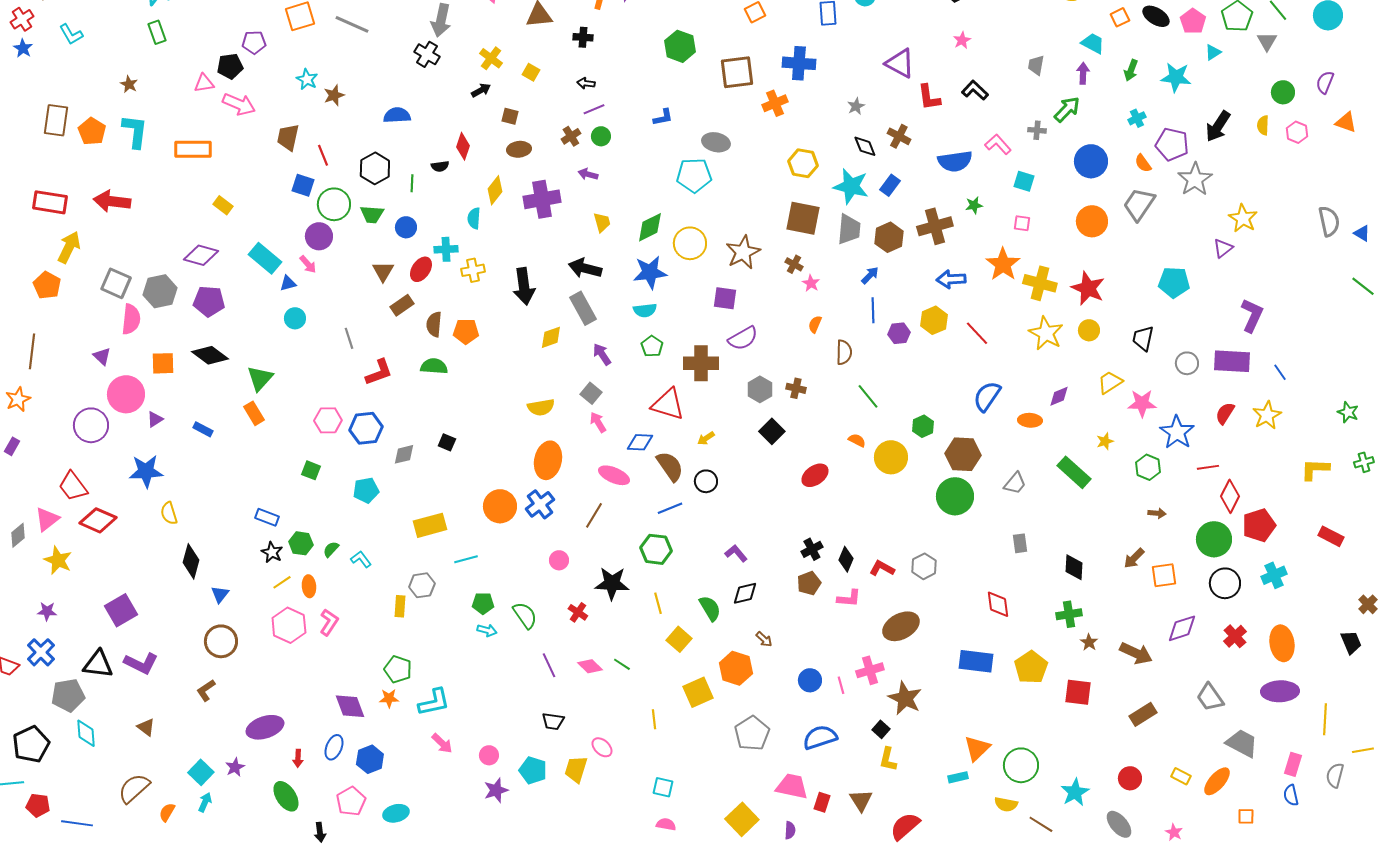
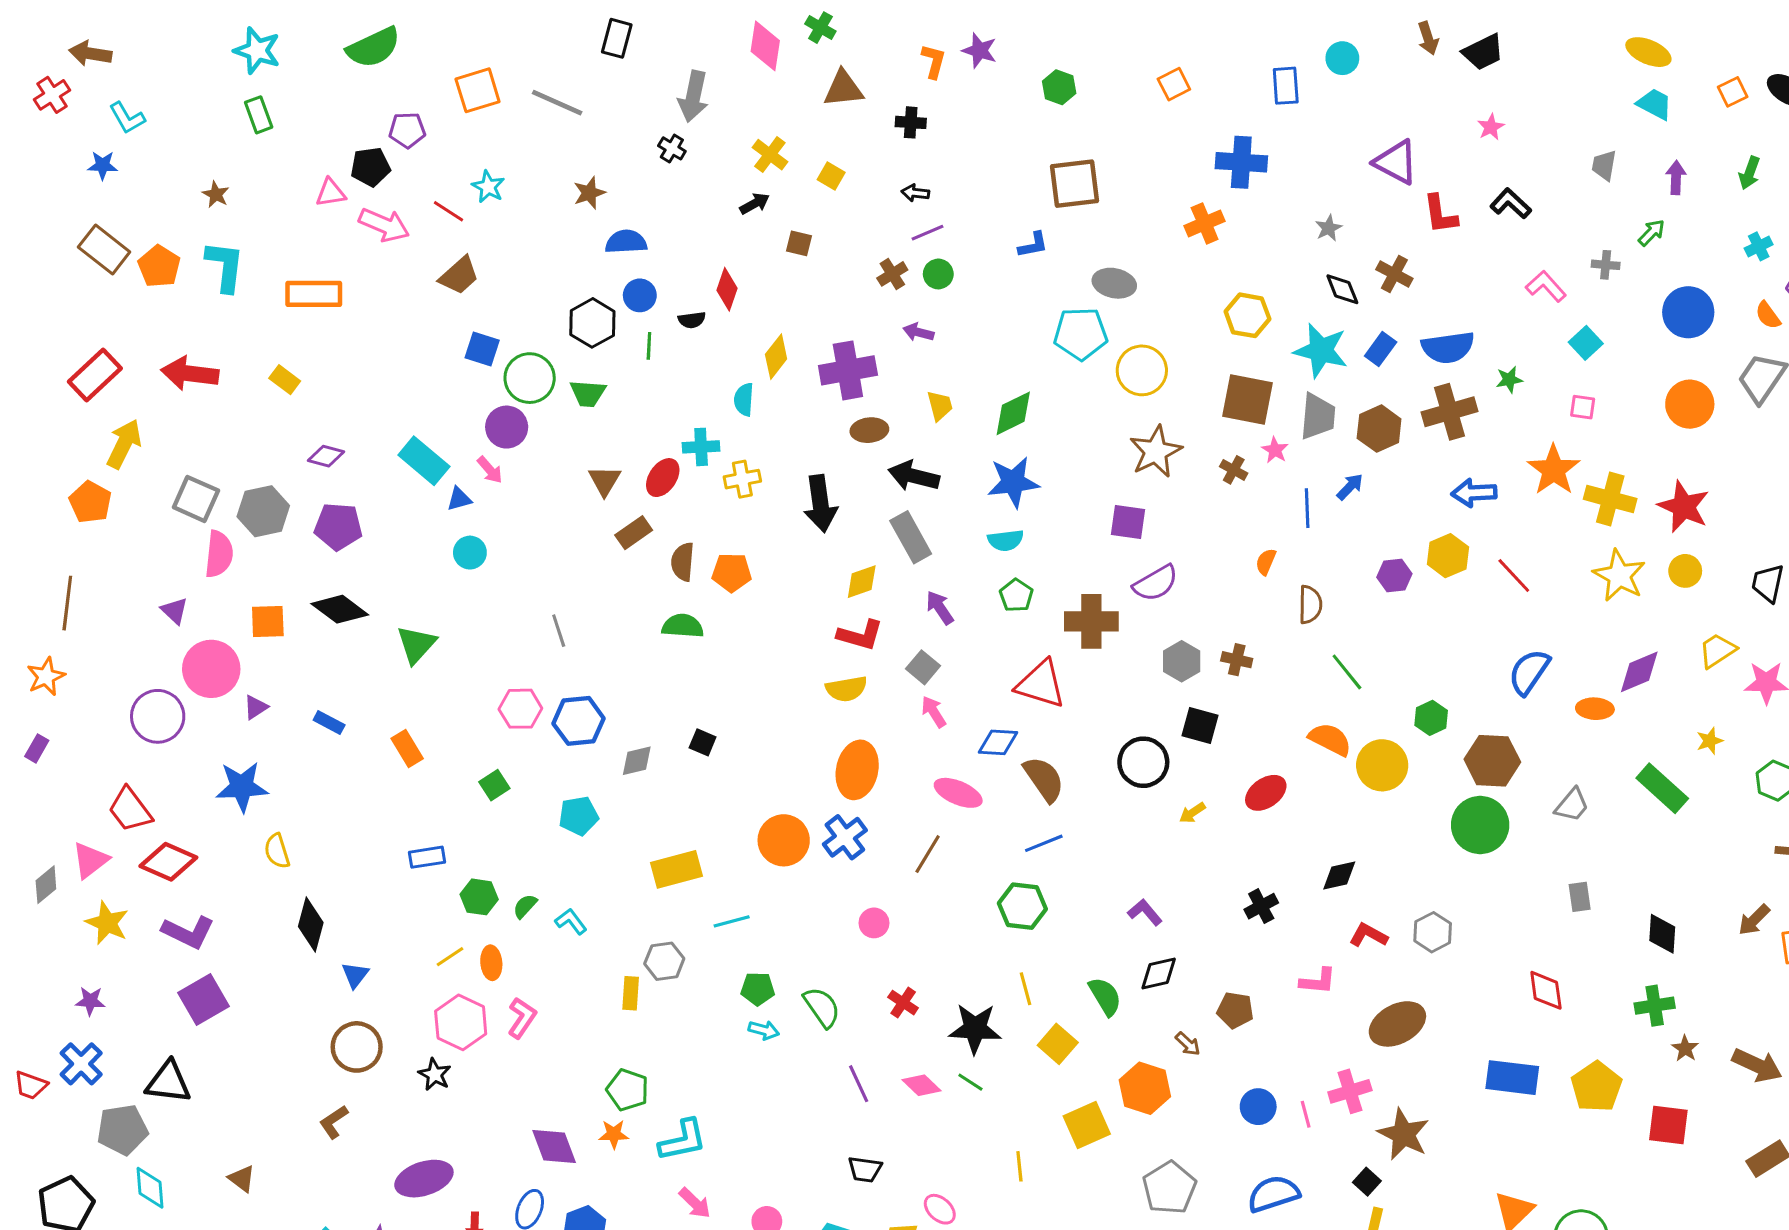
cyan trapezoid: (1093, 43) -> (1655, 104), moved
green hexagon: (680, 46) -> (1059, 87), moved, size x0.7
blue star: (23, 48) -> (103, 165), moved, turned -30
black cross: (427, 54) -> (672, 148), size x0.7
brown square: (737, 72) -> (1074, 184), moved
brown star: (334, 95) -> (589, 193), moved
green arrow: (1067, 109) -> (1652, 233), size x0.7
brown rectangle: (56, 120) -> (104, 249), turned -60
brown trapezoid: (288, 137) -> (459, 276), turned -144
brown ellipse: (519, 149) -> (869, 430), moved
red line: (323, 155) -> (448, 211), moved, turned -35
blue semicircle: (955, 161) -> (1448, 347), moved
cyan square: (1024, 181) -> (1586, 343), turned 30
red rectangle: (50, 202) -> (95, 375), turned -52
yellow rectangle: (223, 205) -> (285, 380), moved
blue circle: (406, 227) -> (640, 295), moved
yellow circle: (690, 243) -> (1142, 370), moved
purple diamond: (201, 255) -> (326, 456), size x0.7
pink star: (811, 283) -> (1275, 450), moved
blue line: (873, 310) -> (1307, 508), moved
gray line: (349, 338) -> (559, 631), moved
red L-shape: (379, 372) -> (860, 635), moved, turned 36
purple diamond: (1059, 396) -> (1639, 672), size x1.4
orange rectangle: (254, 413) -> (407, 748), moved
black square: (772, 431) -> (1200, 726), turned -30
yellow arrow: (706, 438) -> (1192, 813), moved
orange semicircle: (857, 440) -> (1330, 739), size x1.6
green square: (311, 470) -> (494, 785), turned 36
black circle: (706, 481) -> (1143, 762), moved, size x1.4
blue rectangle: (267, 517) -> (427, 857), turned -30
black star: (272, 552) -> (435, 1074), moved
black diamond: (846, 559) -> (1339, 876), moved, turned 55
black star: (612, 583) -> (975, 1029), moved
brown pentagon: (809, 583) -> (1235, 1010), moved, turned 30
purple L-shape: (141, 663) -> (188, 932), moved

